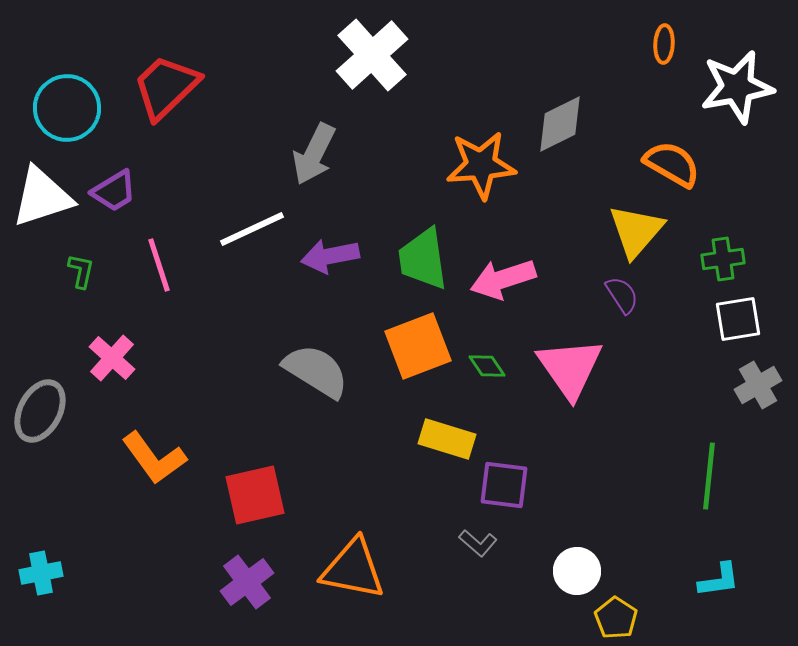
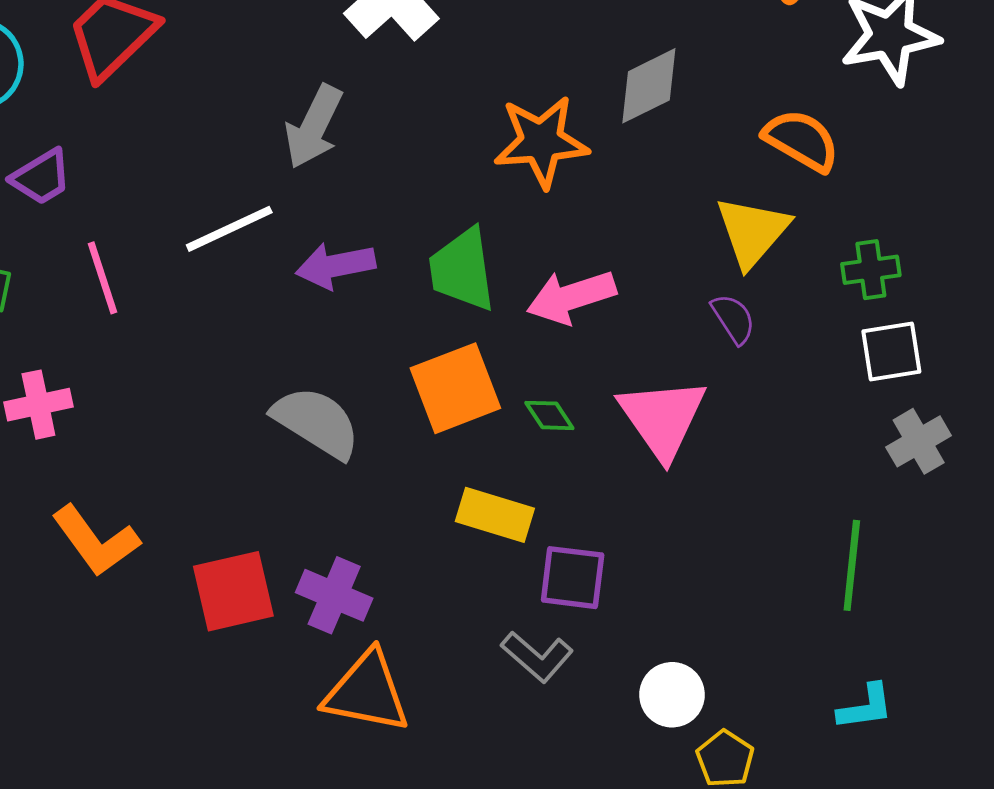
pink cross: (112, 358) -> (38, 405), turned 36
gray L-shape: (478, 543) -> (537, 657), size x1.4
purple cross: (247, 582) -> (334, 595), moved, turned -30

